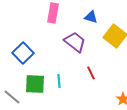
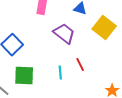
cyan line: (59, 81) -> (60, 73), moved

